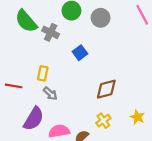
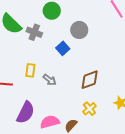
gray circle: (101, 18) -> (79, 30), moved
gray arrow: (50, 94) -> (50, 80), moved

